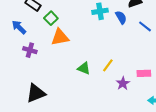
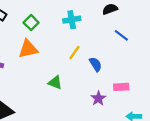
blue semicircle: (121, 17) -> (96, 64), moved
green square: (51, 18) -> (31, 23), moved
yellow line: (108, 65) -> (74, 53), moved

